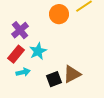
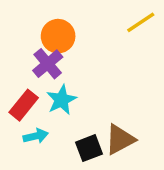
orange circle: (59, 14) -> (58, 36), moved
purple cross: (20, 30) -> (48, 64), moved

